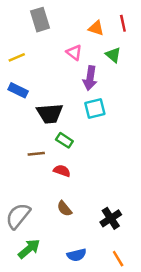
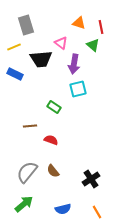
gray rectangle: (40, 20) -> (26, 25), moved
red line: (123, 23) -> (101, 27), moved
black trapezoid: (50, 113) -> (41, 59), moved
green rectangle: (64, 140) -> (54, 107), moved
gray semicircle: (18, 216) -> (27, 172), moved

